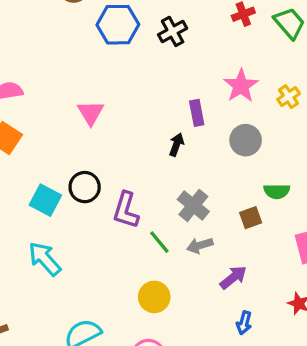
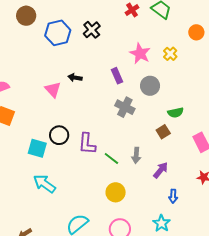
black arrow: (176, 145) -> (75, 78), moved, turned -88
gray cross: (193, 205) -> (125, 107), moved
gray arrow: (200, 245) -> (136, 155), turned -56

